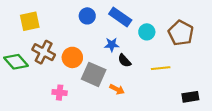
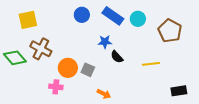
cyan circle: (147, 32) -> (138, 19), moved
orange circle: (72, 57) -> (68, 68), moved
gray square: (94, 74) -> (88, 70), size x0.6
orange arrow: (117, 89) -> (104, 94), moved

